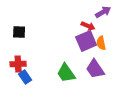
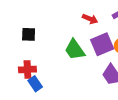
red arrow: (88, 26) -> (90, 19), moved
green trapezoid: (66, 73) -> (75, 50), moved

